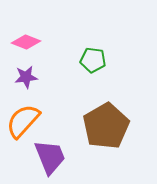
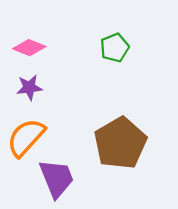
green pentagon: (93, 60) -> (115, 48), moved, turned -30

